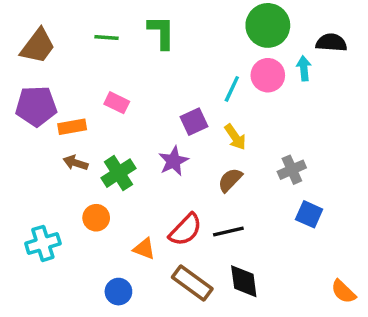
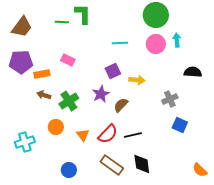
green L-shape: (161, 32) -> (83, 14), moved
black semicircle: (331, 43) -> (193, 72), moved
cyan line: (232, 89) -> (120, 43), moved, turned 63
yellow arrow: (235, 137) -> (137, 80), turned -49
brown semicircle: (230, 180) -> (121, 105), moved
orange triangle: (144, 249) -> (83, 135), moved, turned 32

